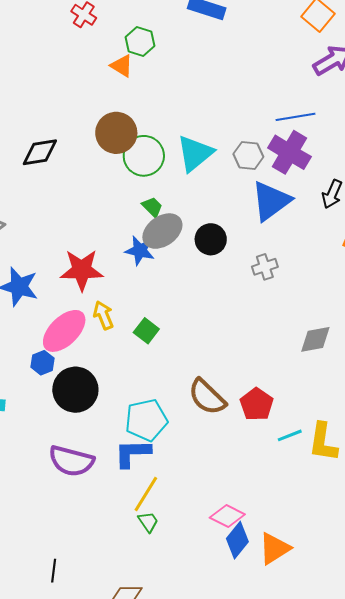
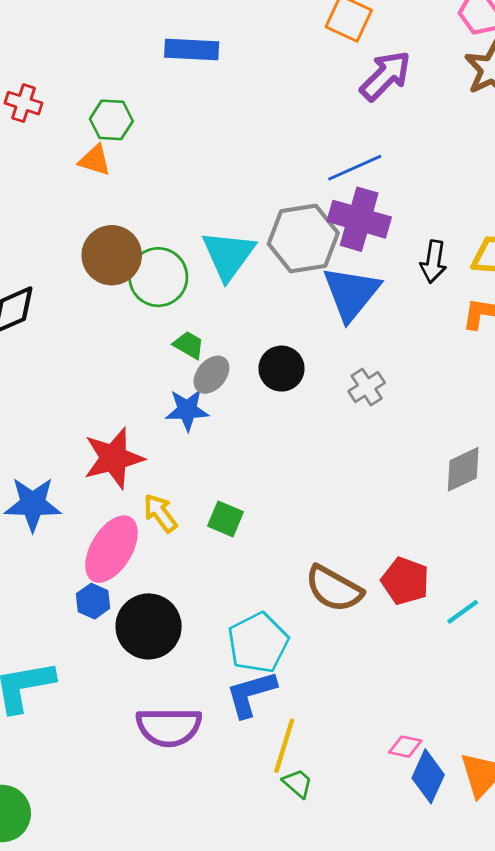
gray hexagon: (248, 155) -> (303, 238), size x1.6
gray ellipse: (162, 231) -> (211, 375), size x0.7
pink diamond: (227, 516) -> (405, 747), size x0.7

